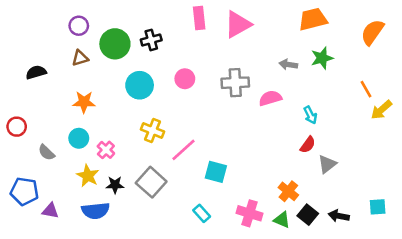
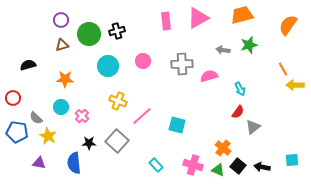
pink rectangle: (199, 18) -> (166, 21), moved
pink triangle: (238, 24) -> (198, 18), moved
black semicircle: (36, 72) -> (28, 65), moved
yellow arrow: (381, 110) -> (295, 85), turned 42
cyan square: (216, 172) -> (177, 125), moved
yellow star: (88, 176) -> (48, 136), moved
blue pentagon: (24, 191) -> (17, 132), moved
blue semicircle: (96, 211) -> (74, 163), turned 90

